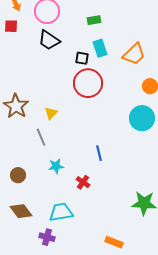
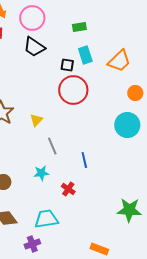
gray line: (41, 137) -> (52, 146), moved
purple cross: (47, 237) -> (32, 244), turned -35

